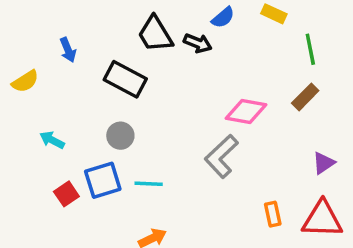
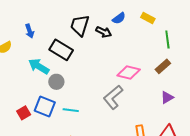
black trapezoid: (155, 34) -> (80, 25), turned 45
cyan arrow: (52, 140) -> (39, 66), moved, size x1.5
purple triangle: (323, 163) -> (167, 97), moved
blue square: (103, 180) -> (45, 106), turned 35

